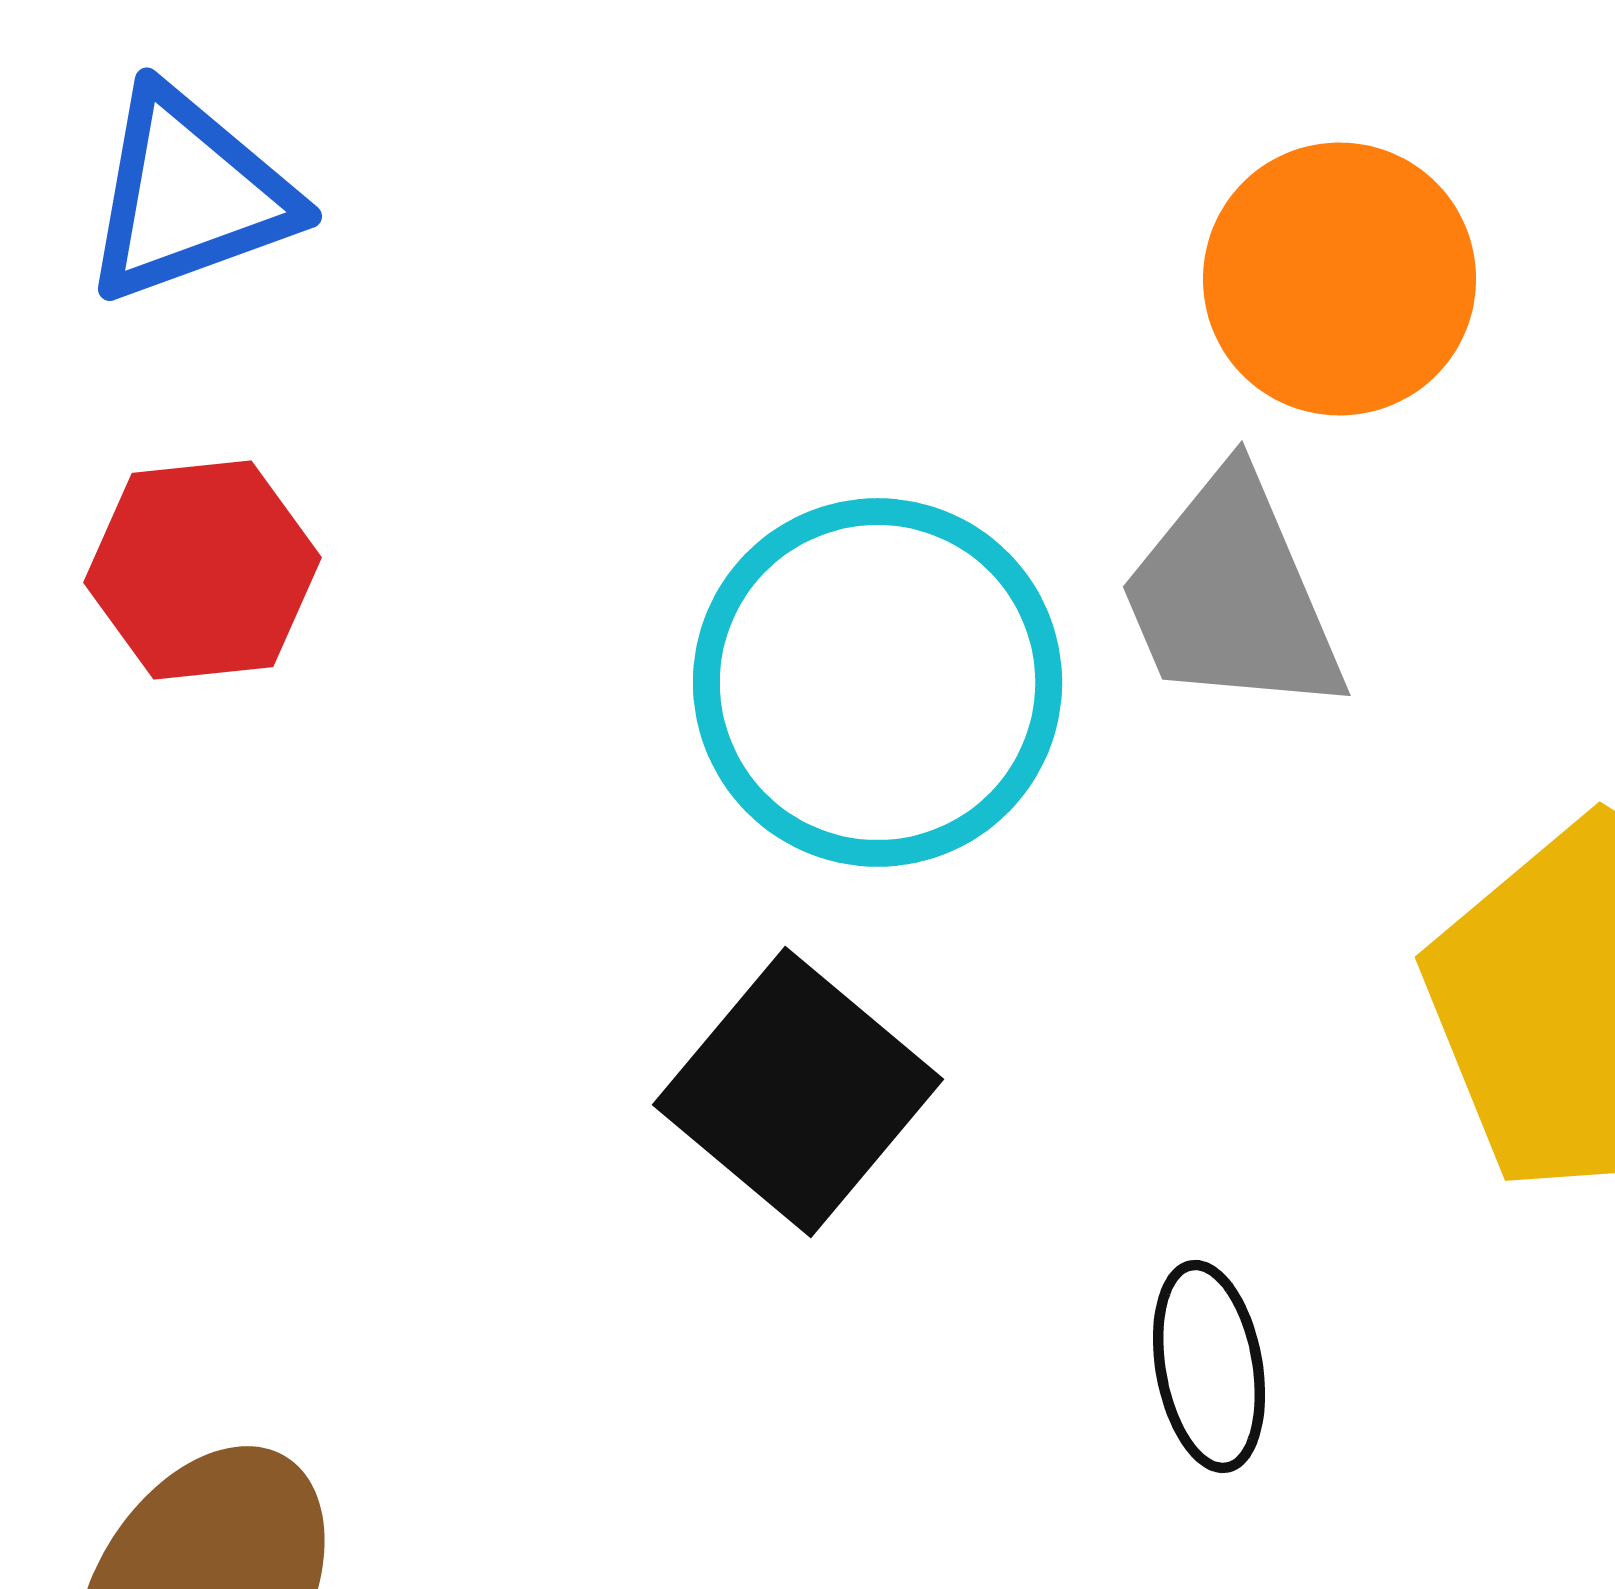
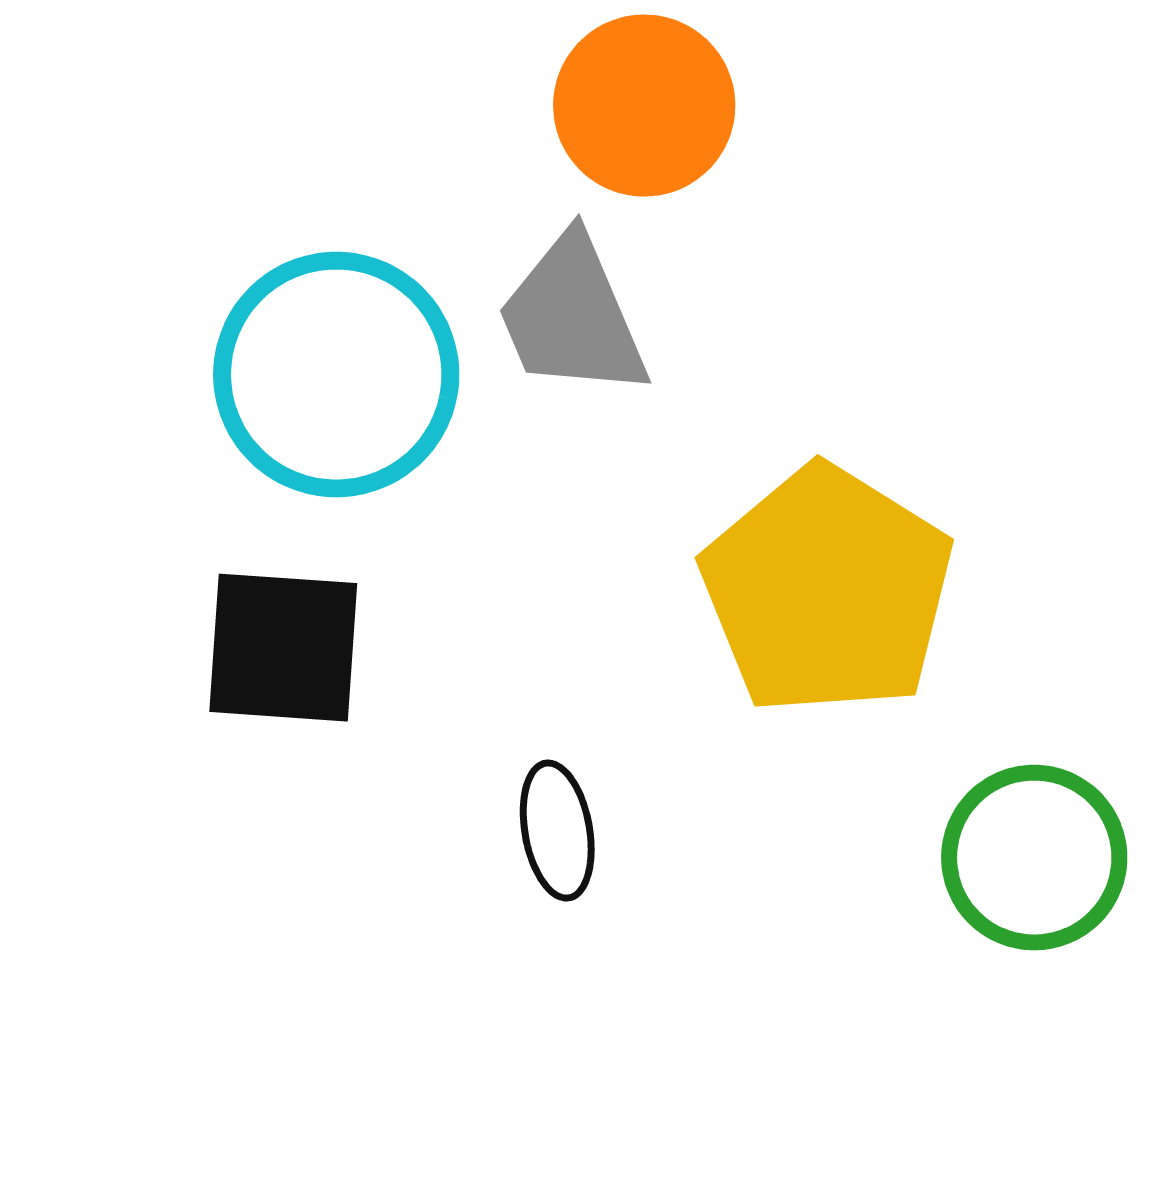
black square: (798, 1092) -> (283, 648), turned -36

